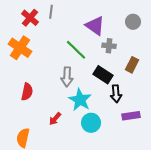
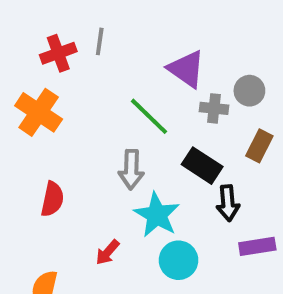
red cross: (30, 18) -> (58, 53), turned 30
gray circle: (133, 22) -> (249, 91), moved

